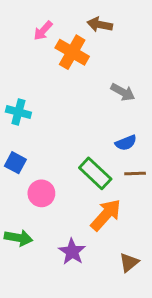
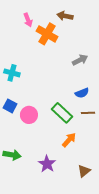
pink arrow: (43, 31) -> (28, 20), turned -64
gray arrow: (123, 92) -> (80, 60), turned -56
pink circle: (41, 193) -> (29, 115), moved
orange arrow: (106, 215) -> (69, 140), size x0.7

